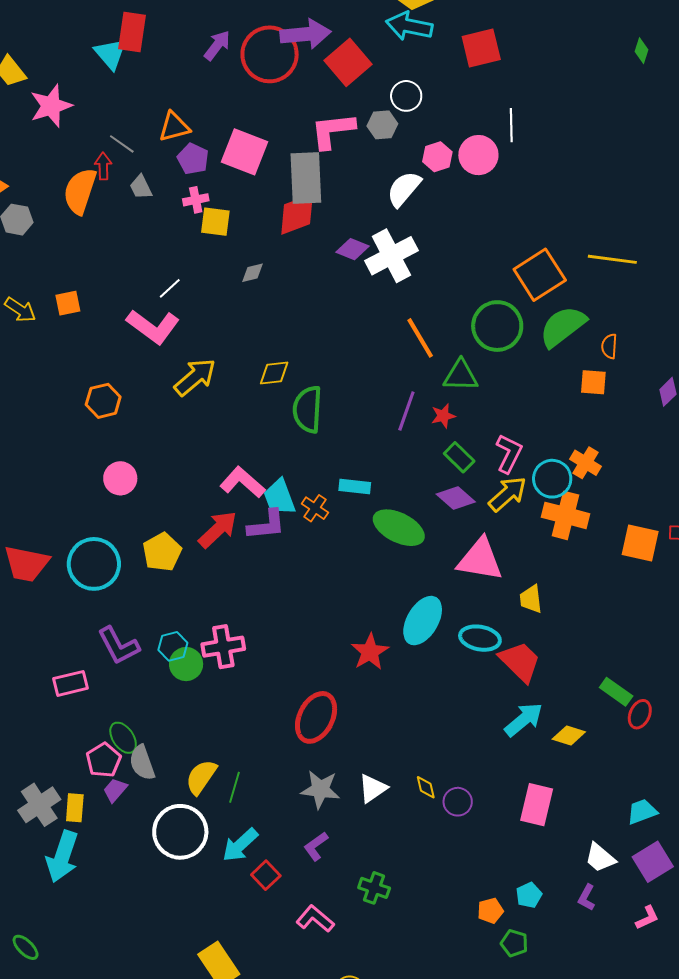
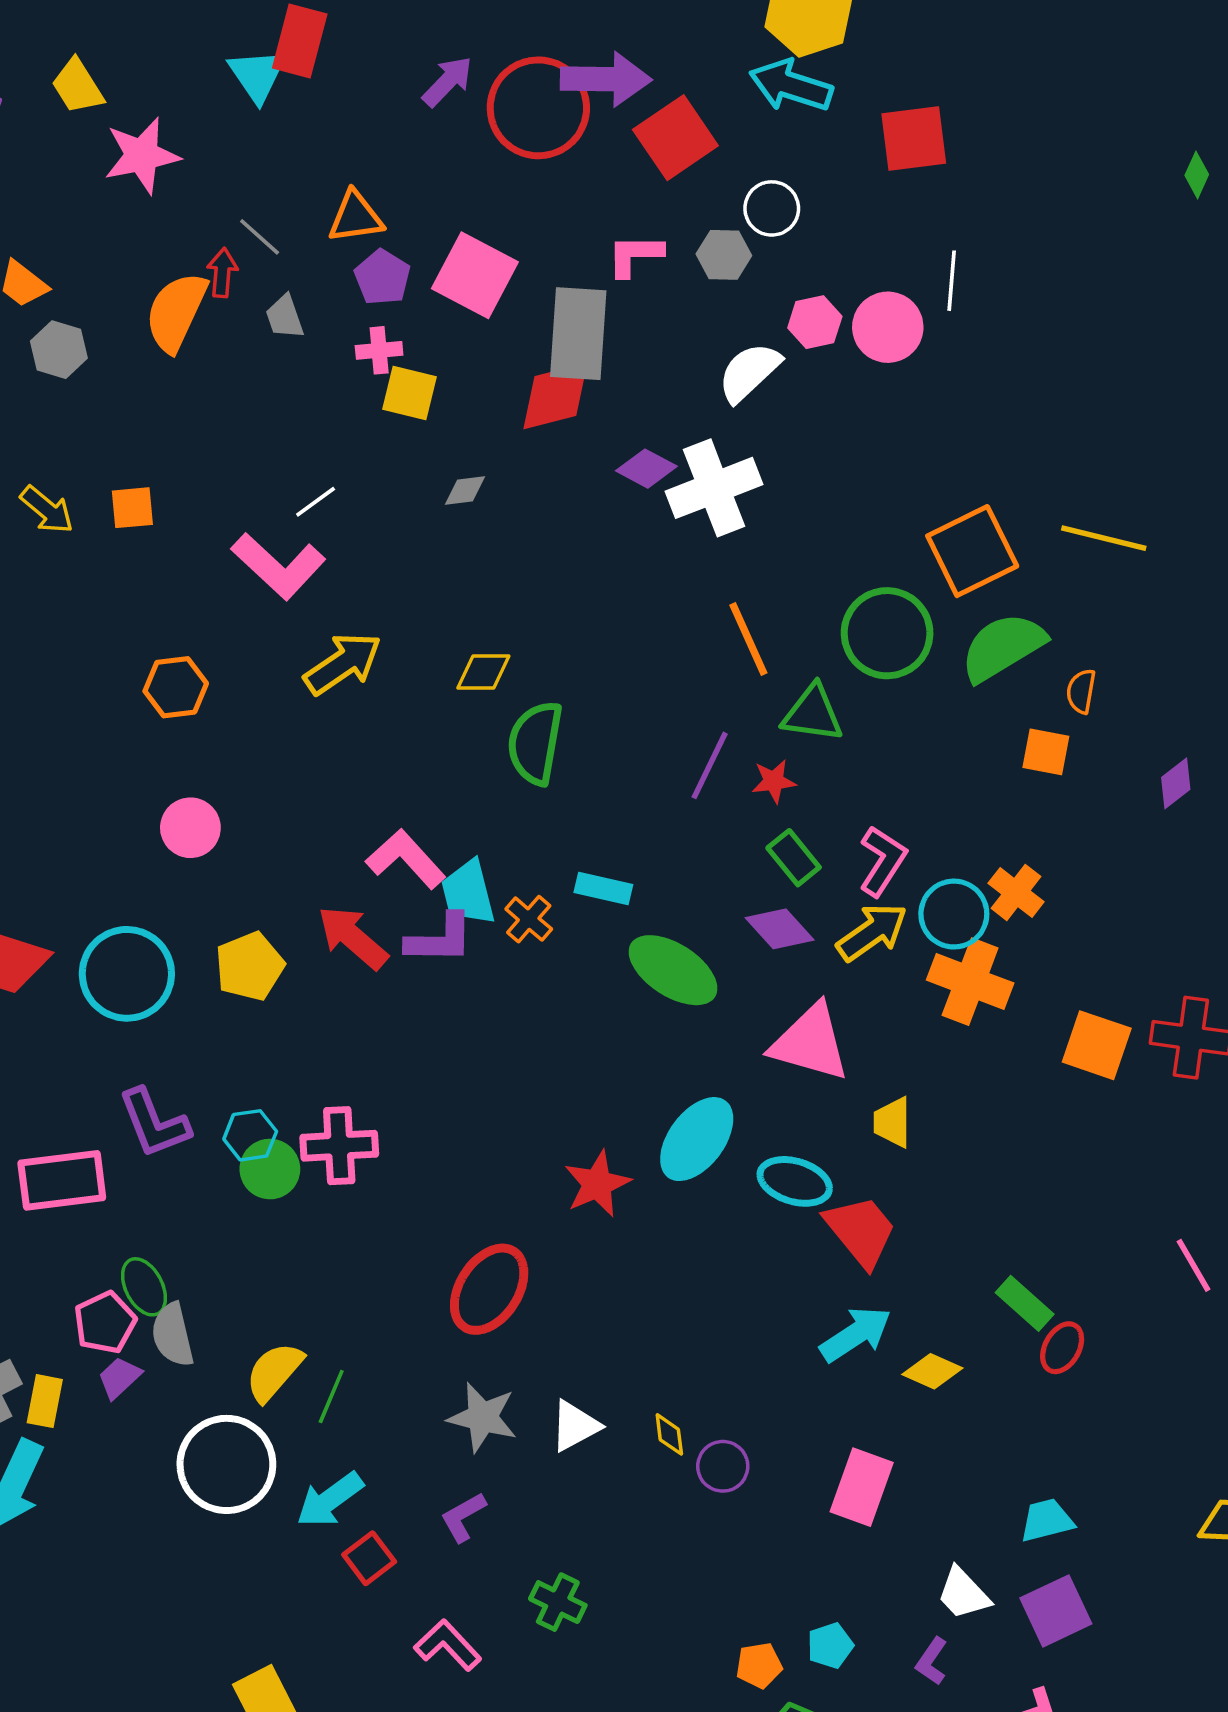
pink L-shape: (333, 131) -> (635, 255), size x0.7
red arrow: (218, 529) -> (353, 937), turned -102
pink rectangle: (70, 683) -> (62, 1180), size x1.4

